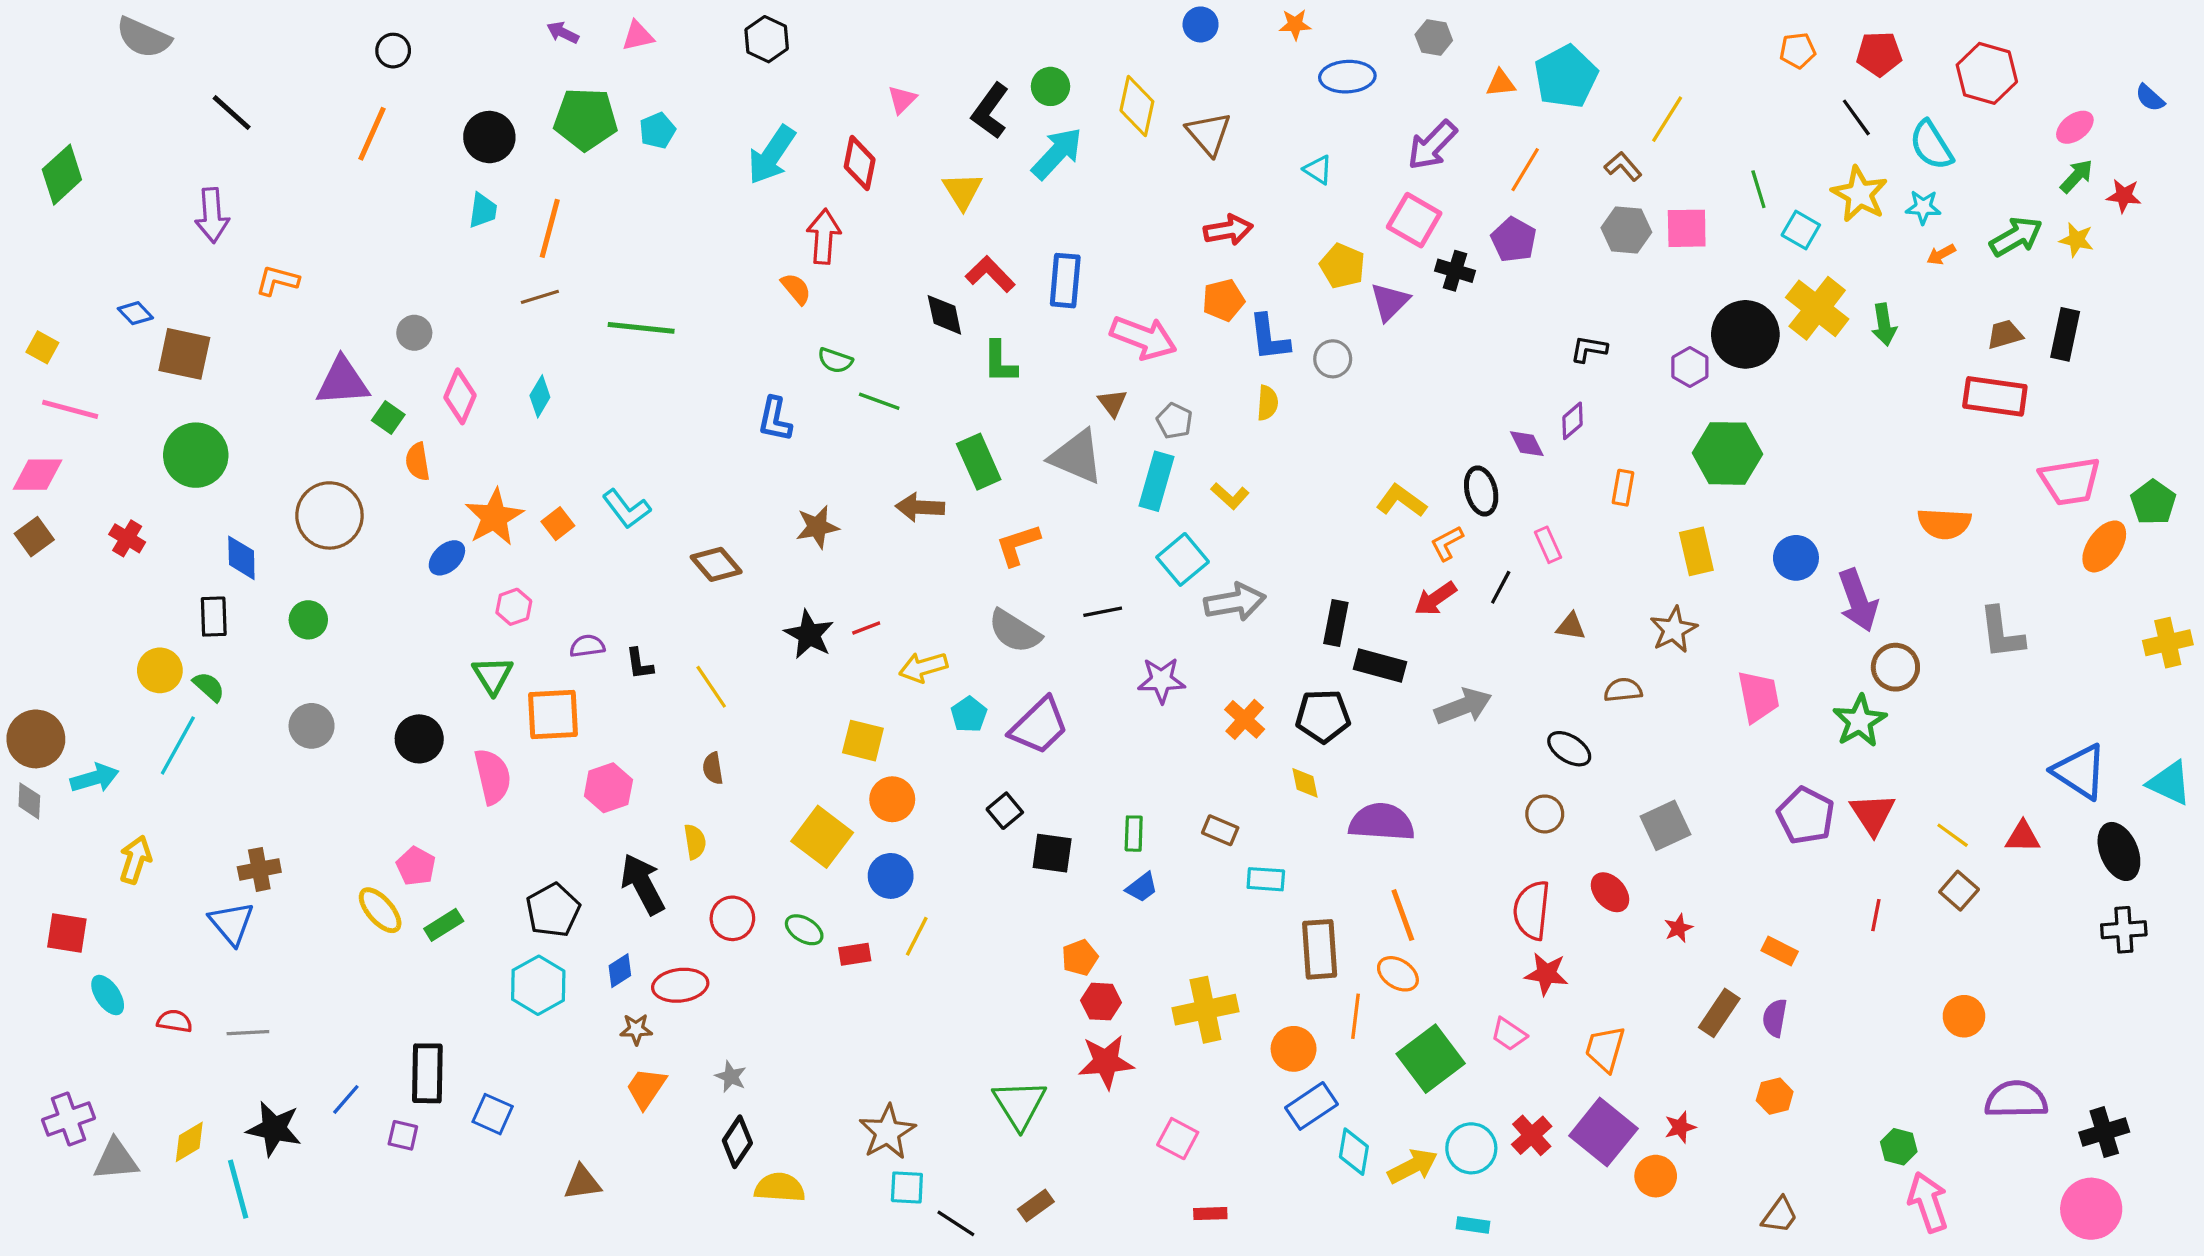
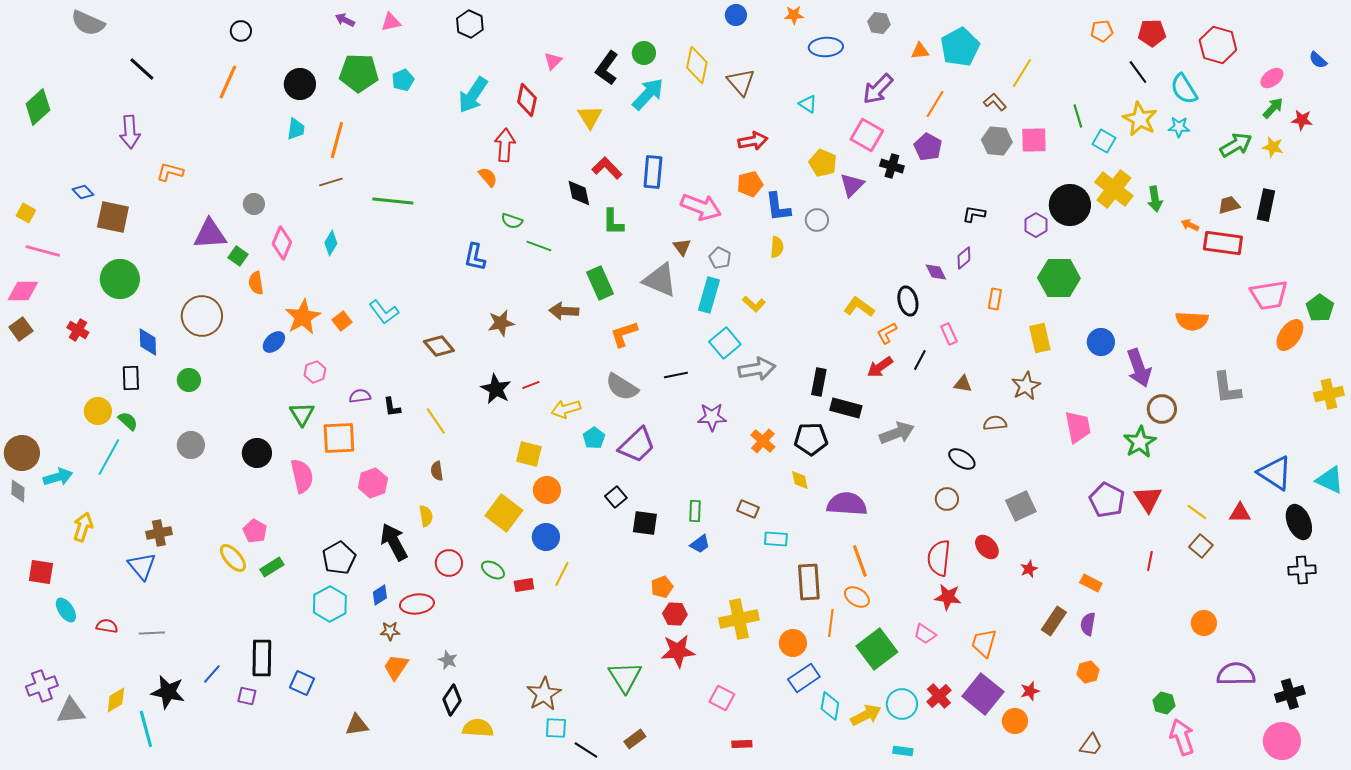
orange arrow: (1941, 254) -> (1190, 225), moved, turned 54

